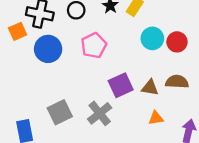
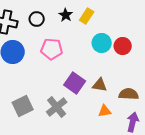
pink pentagon: (94, 45) -> (52, 49), turned 30
brown semicircle: (177, 82) -> (129, 94), moved
purple square: (121, 85) -> (75, 83), turned -30

